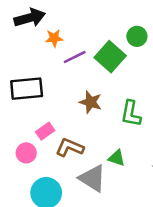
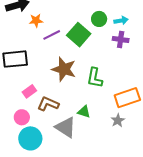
brown star: (91, 102) -> (64, 69), size x1.4
pink circle: (26, 153) -> (22, 117), moved

